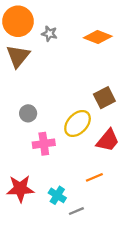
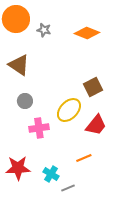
brown triangle: (18, 56) -> (19, 65), moved, turned -35

